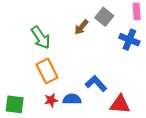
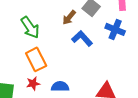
blue L-shape: (96, 83) -> (82, 38), moved
red star: (51, 100) -> (33, 83), moved

